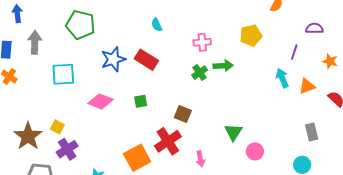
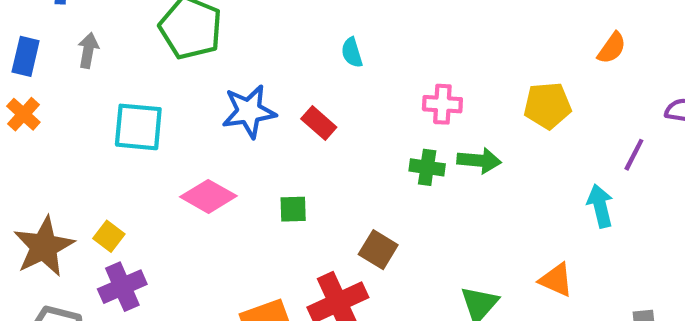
gray arrow: (35, 42) -> (88, 50), size x0.7
red rectangle: (146, 60) -> (319, 123), size x0.7
green cross: (200, 73) -> (427, 167), turned 35
orange triangle: (307, 86) -> (556, 280), moved, turned 36

